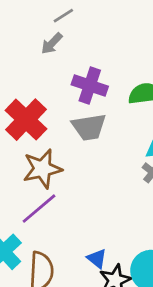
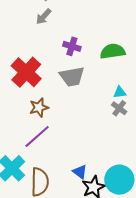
purple cross: (90, 85) -> (72, 46), size x0.7
brown star: (42, 169) -> (39, 108), size x0.7

